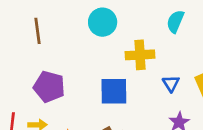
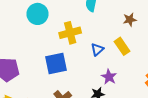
blue triangle: (171, 84) -> (97, 49), turned 32

